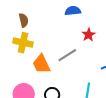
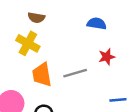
brown semicircle: (24, 20) -> (36, 18), turned 96

